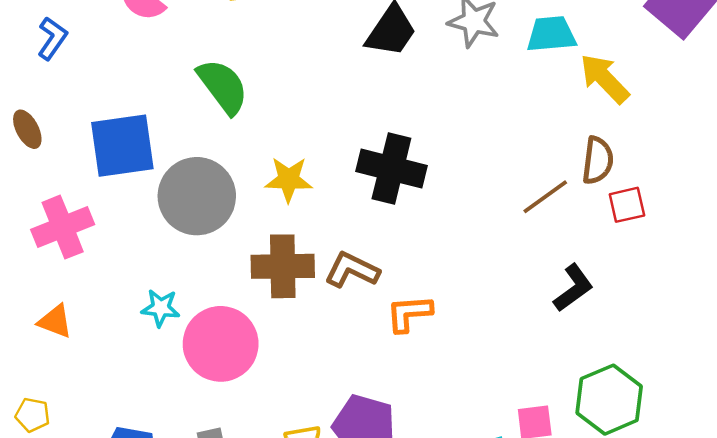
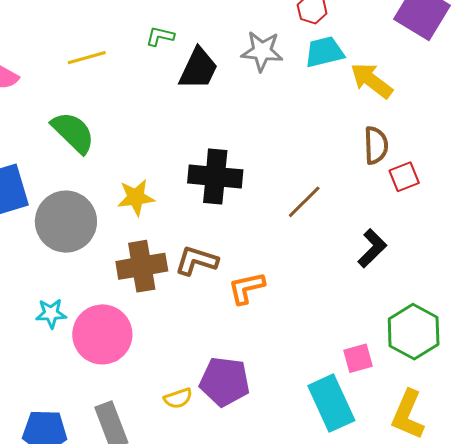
brown line: (545, 197) -> (304, 202), moved

